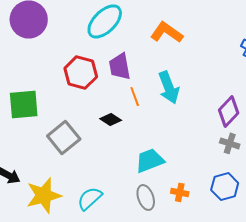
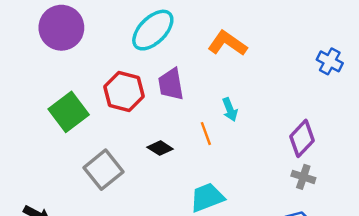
cyan arrow: (169, 87) -> (230, 110), size x0.6
orange line: (135, 96) -> (206, 134), moved
green square: (24, 104) -> (69, 112), moved, turned -32

